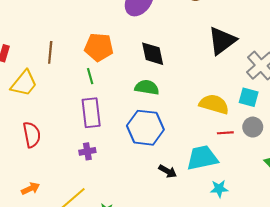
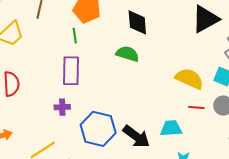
blue hexagon: (145, 128) -> (98, 129), moved
cyan trapezoid: (202, 158) -> (171, 128), size x0.7
black arrow: (168, 171) -> (136, 137), size x1.6

